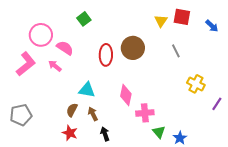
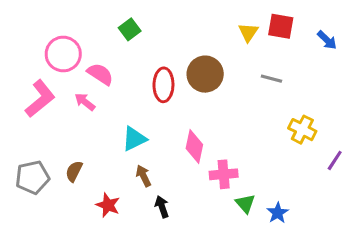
gray line: (176, 51) -> (271, 79), turned -48
cyan triangle: (87, 90) -> (134, 139), turned -36
brown semicircle: (72, 110) -> (74, 171), moved

